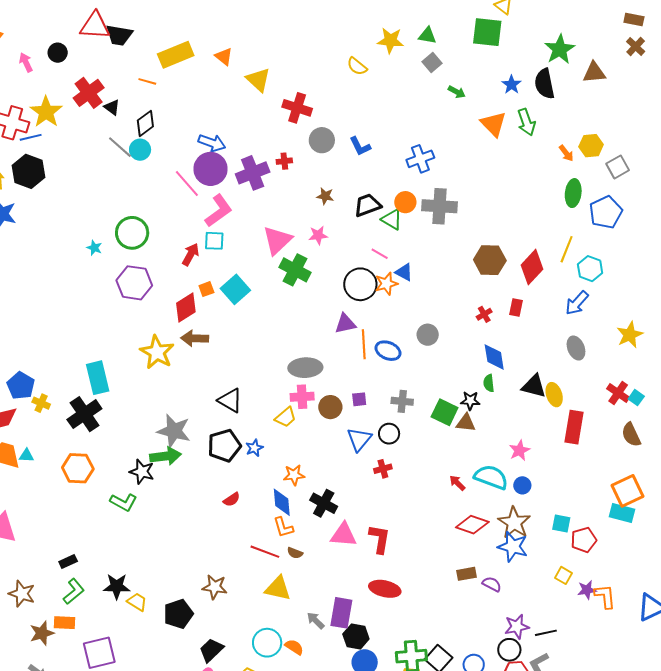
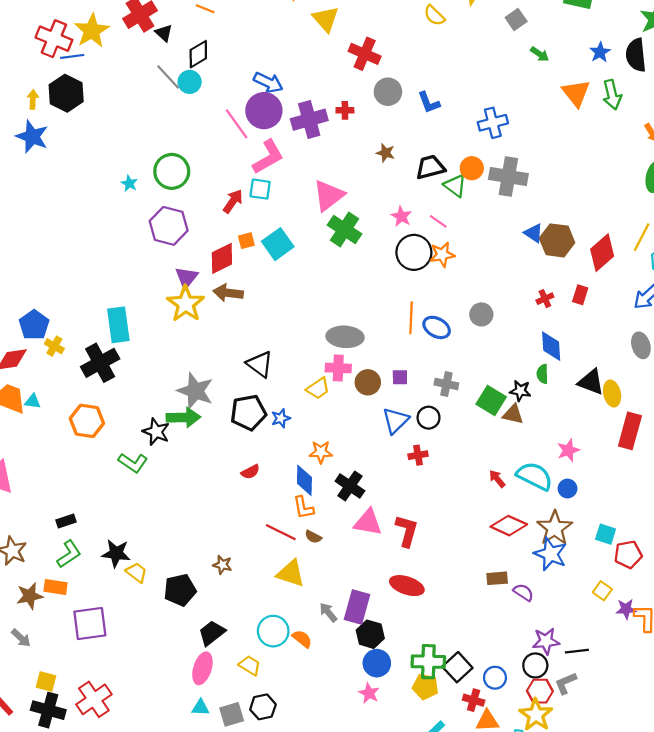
pink star: (318, 235) -> (401, 216), moved, turned 30
blue triangle: (404, 272) -> (534, 233), moved
purple triangle: (345, 324) -> (187, 278), moved, turned -45
brown star: (215, 587) -> (222, 565), size x0.7

